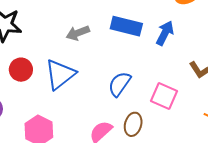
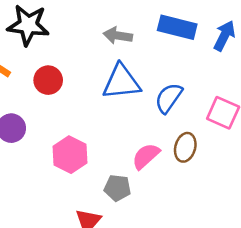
gray arrow: (78, 33) -> (118, 35), turned 30
blue triangle: (60, 74) -> (122, 82), moved, turned 32

